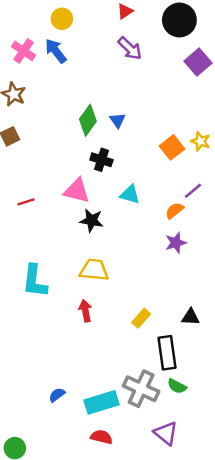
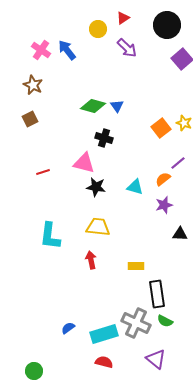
yellow circle: (62, 19) -> (98, 29), moved
green diamond: (88, 120) -> (93, 106), turned 70
cyan triangle: (130, 194) -> (135, 187), moved
black triangle: (191, 317) -> (180, 234), moved
yellow rectangle: (141, 318) -> (136, 266), turned 49

